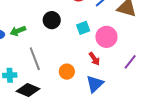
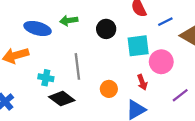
cyan square: (83, 28) -> (138, 46), size x1.5
green arrow: (18, 31) -> (69, 21), moved

